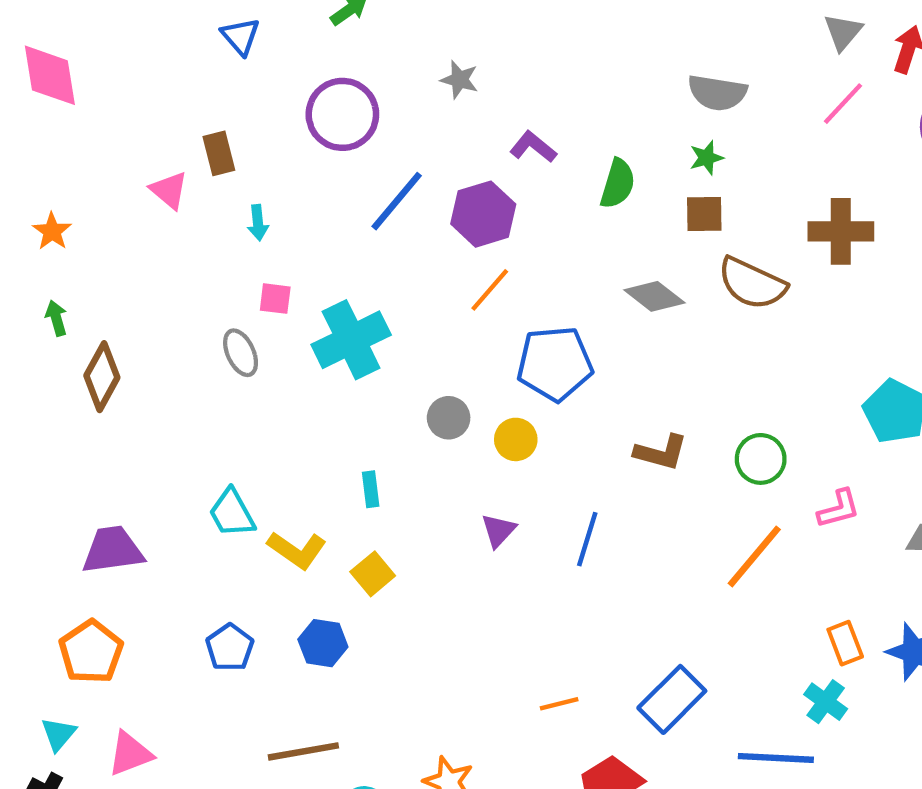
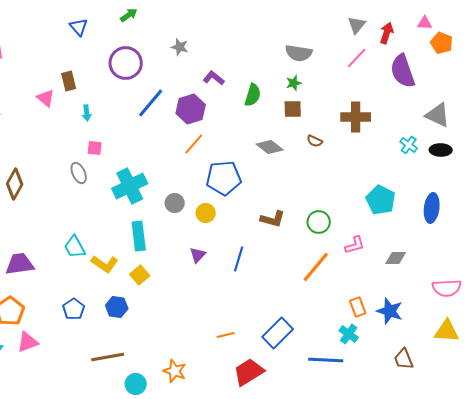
brown semicircle: (752, 283) -> (315, 141), size x0.5
cyan cross: (351, 340) -> (130, 186), moved
cyan rectangle: (371, 489) -> (139, 236), size x1.8
pink triangle: (130, 754) -> (28, 342), moved

